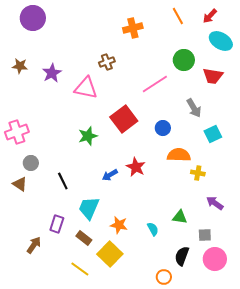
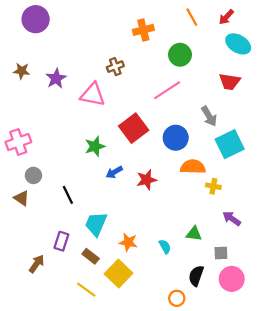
green circle: (184, 60) -> (180, 55), moved
blue circle: (163, 128) -> (176, 138), size x1.5
cyan square: (213, 134) -> (230, 144), size x1.5
red star: (136, 167) -> (147, 180), turned 30
blue arrow: (110, 175) -> (114, 172), moved

